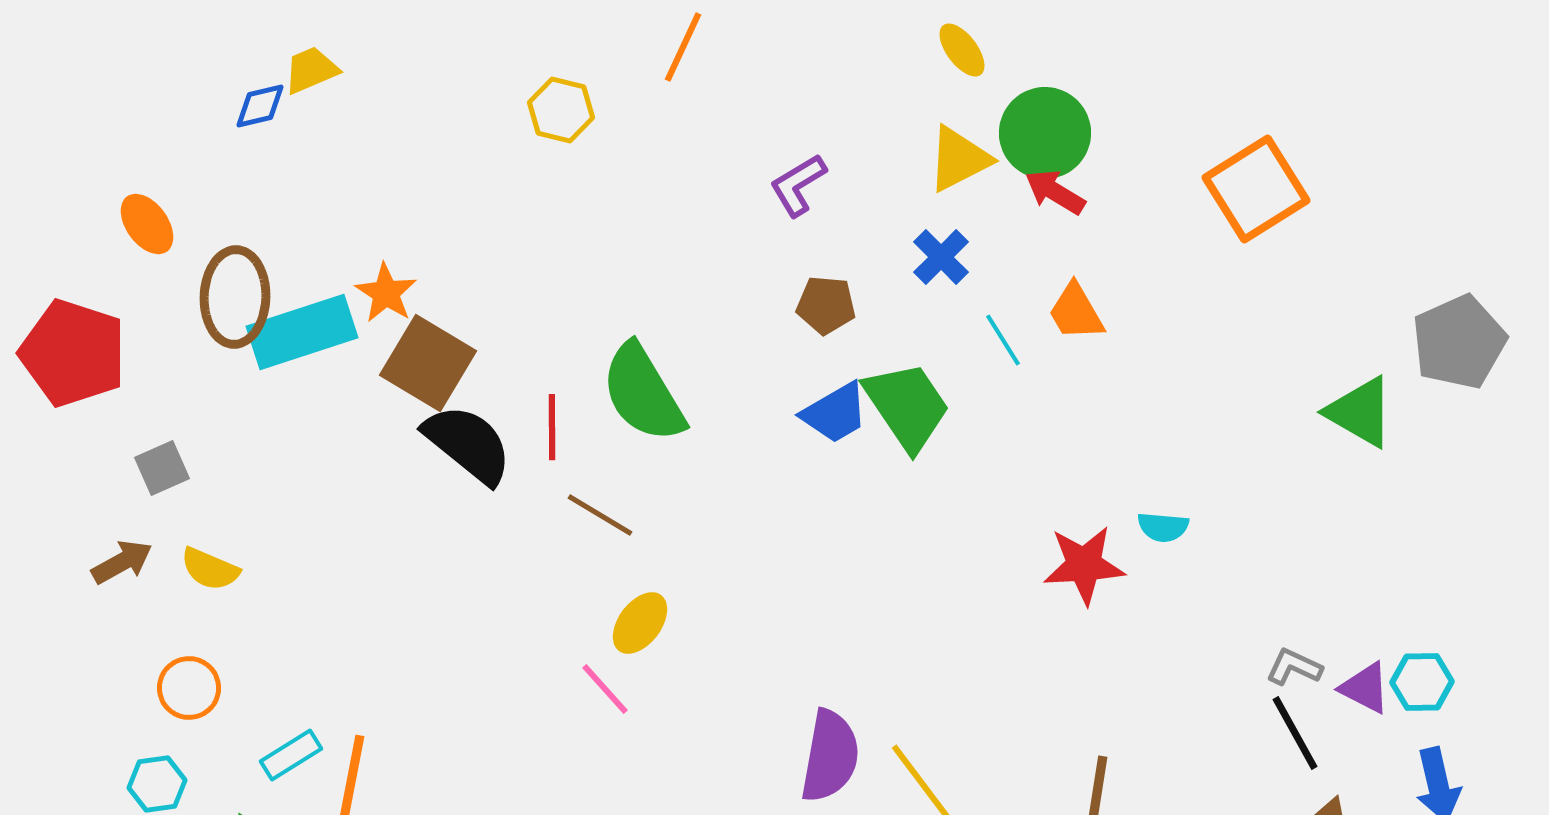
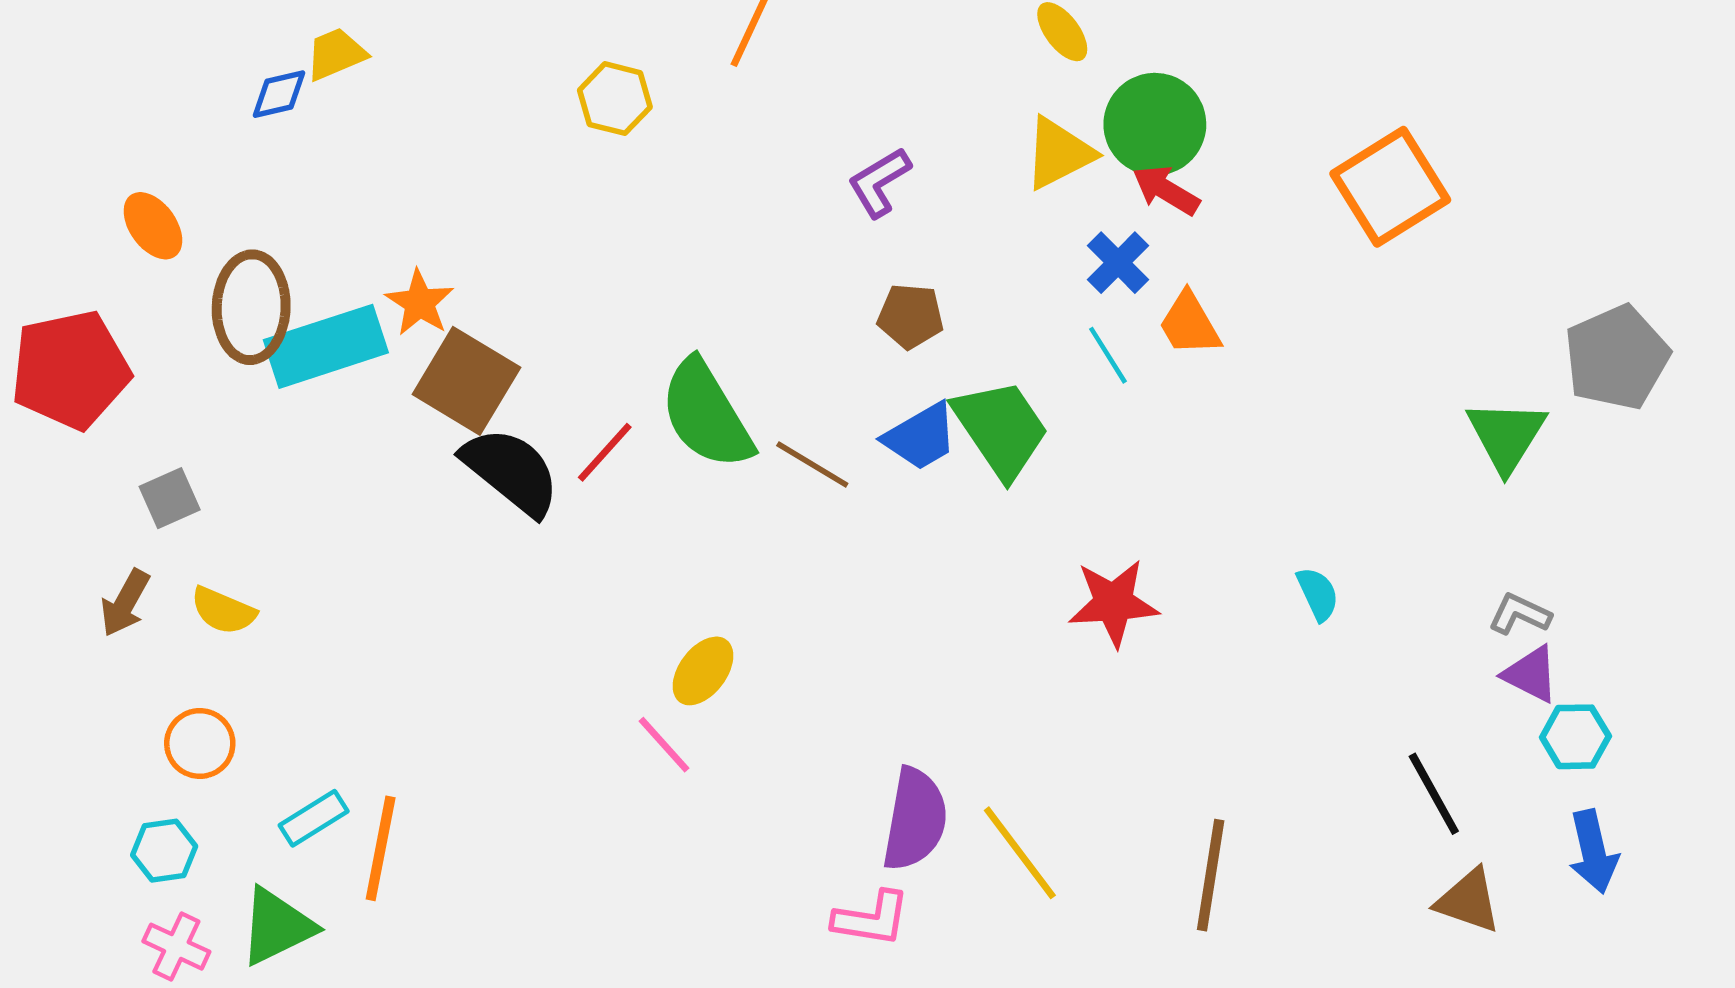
blue cross: (941, 257) -> (1118, 263), moved
red pentagon: (73, 353) -> (70, 370), turned -30
green triangle: (1360, 412) -> (1506, 436), turned 32
red line: (552, 427) -> (605, 452), turned 42
brown line: (600, 515) -> (812, 465), moved
cyan semicircle: (1163, 527) -> (1318, 594), moved, turned -120
brown arrow: (122, 562) -> (125, 603), turned 148
red star: (1084, 565) -> (1114, 603), moved
gray L-shape: (1294, 667) -> (1520, 614), moved
purple triangle: (1365, 688) -> (1531, 674), moved

